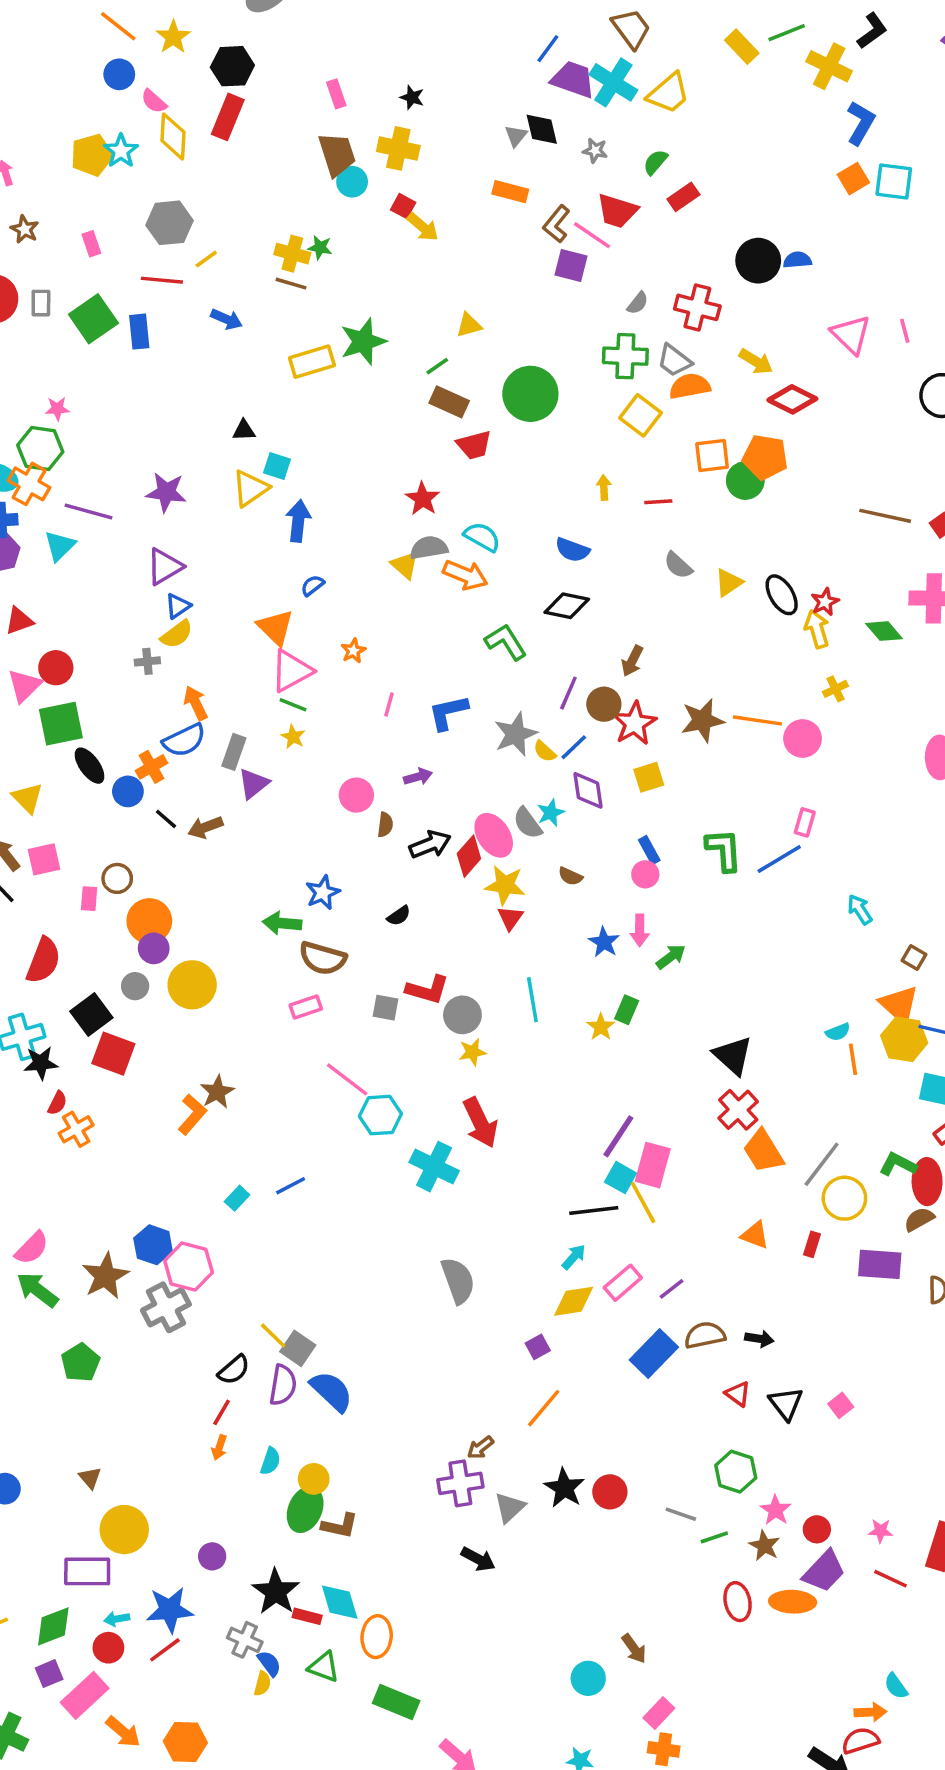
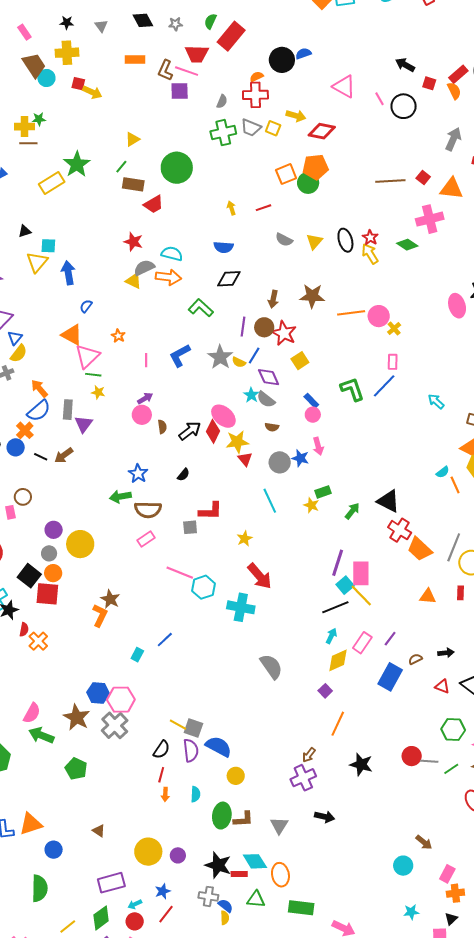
gray triangle: (516, 136) -> (101, 26), moved
red rectangle: (683, 197) -> (231, 36), size x1.6
pink line: (905, 331) -> (380, 99), moved
orange semicircle: (690, 386) -> (257, 77), moved, size x0.6
yellow square: (641, 415) -> (273, 128), moved, size x0.7
black ellipse: (782, 595) -> (345, 240), turned 30
yellow cross: (835, 689) -> (394, 328), moved
brown star: (702, 720) -> (312, 296), moved, turned 30
purple arrow: (418, 777) -> (145, 398), moved
gray semicircle: (528, 823) -> (266, 400), moved
orange circle: (149, 921) -> (53, 573), moved, size x0.7
green arrow: (671, 957) -> (352, 511), moved
green rectangle: (627, 1010) -> (323, 492), turned 63
gray circle: (462, 1015) -> (280, 462), moved
cyan square: (621, 1178) -> (345, 585), turned 36
brown semicircle: (705, 1335) -> (415, 659), size x0.6
yellow circle: (314, 1479) -> (236, 776), moved
red circle: (610, 1492) -> (412, 756), moved
gray triangle: (510, 1507) -> (279, 825), moved
yellow circle: (124, 1530) -> (148, 852), moved
blue star: (170, 1610) -> (163, 891), size x0.6

